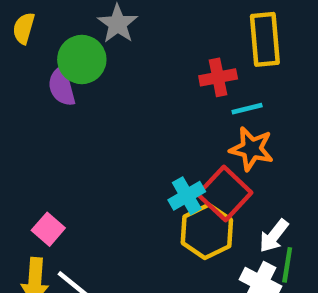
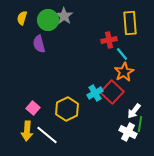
green circle: (82, 60) -> (48, 20), moved
cyan line: (247, 109) -> (122, 54), turned 64
orange star: (252, 149) -> (124, 72), turned 30
yellow hexagon: (207, 231) -> (67, 109), moved

